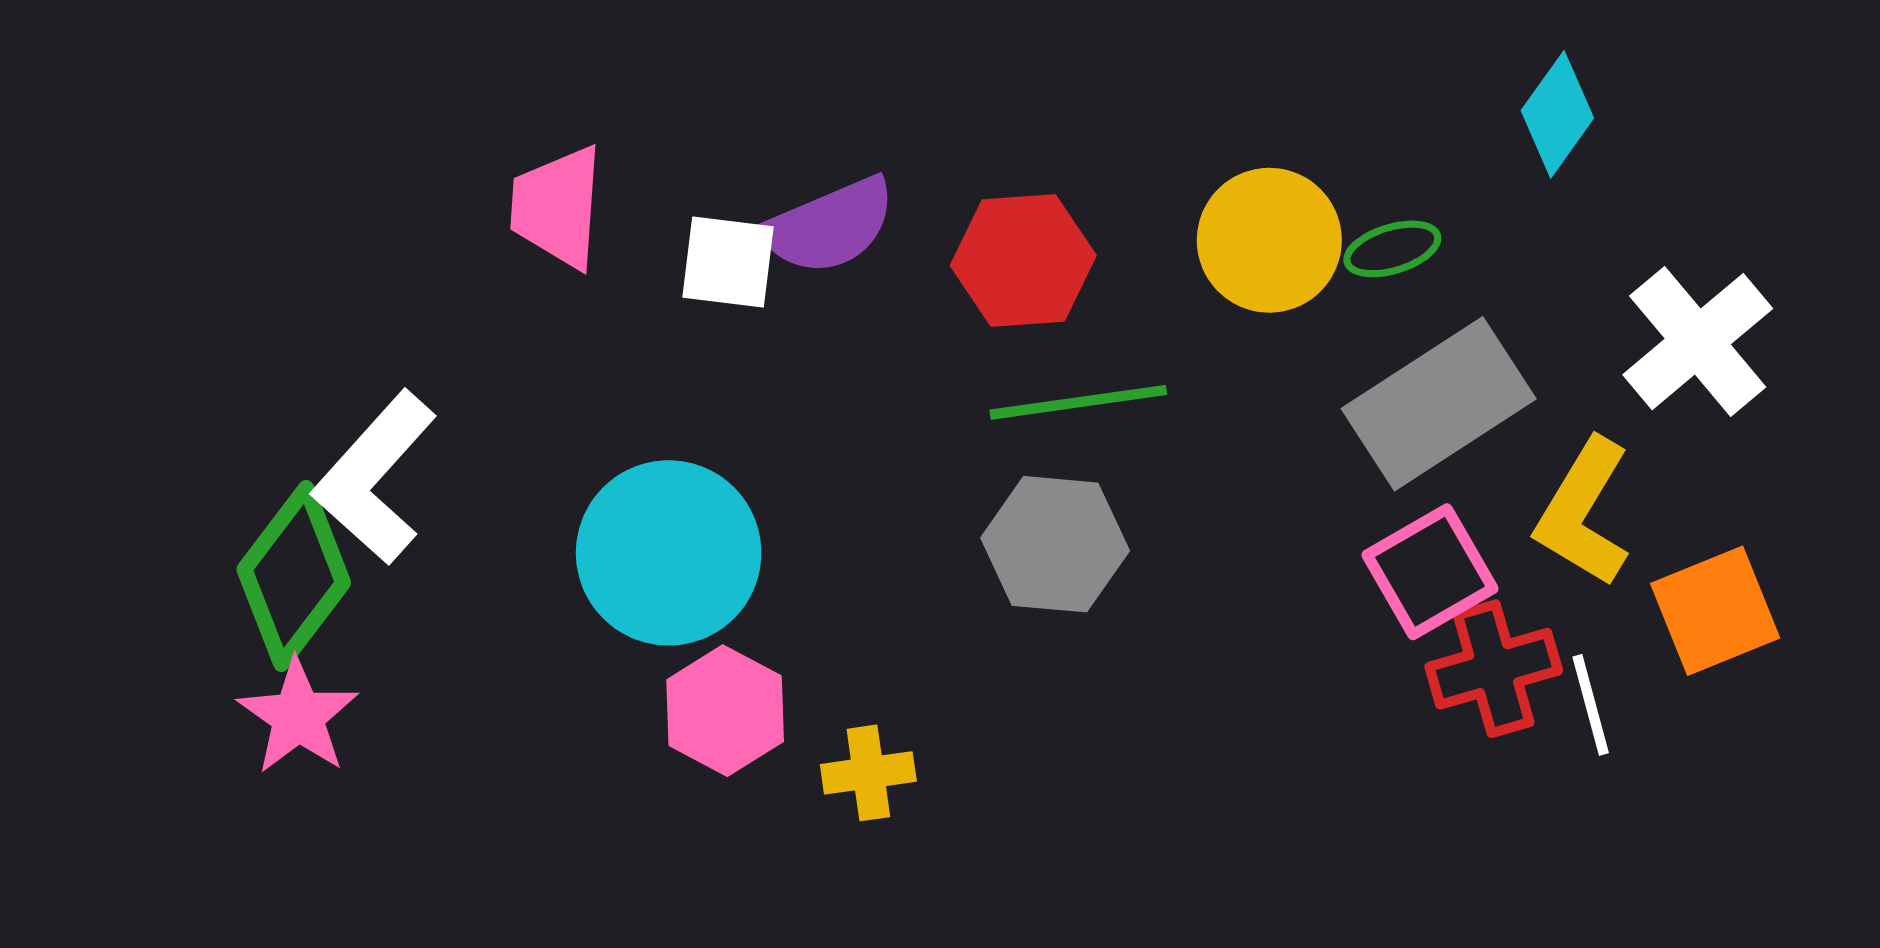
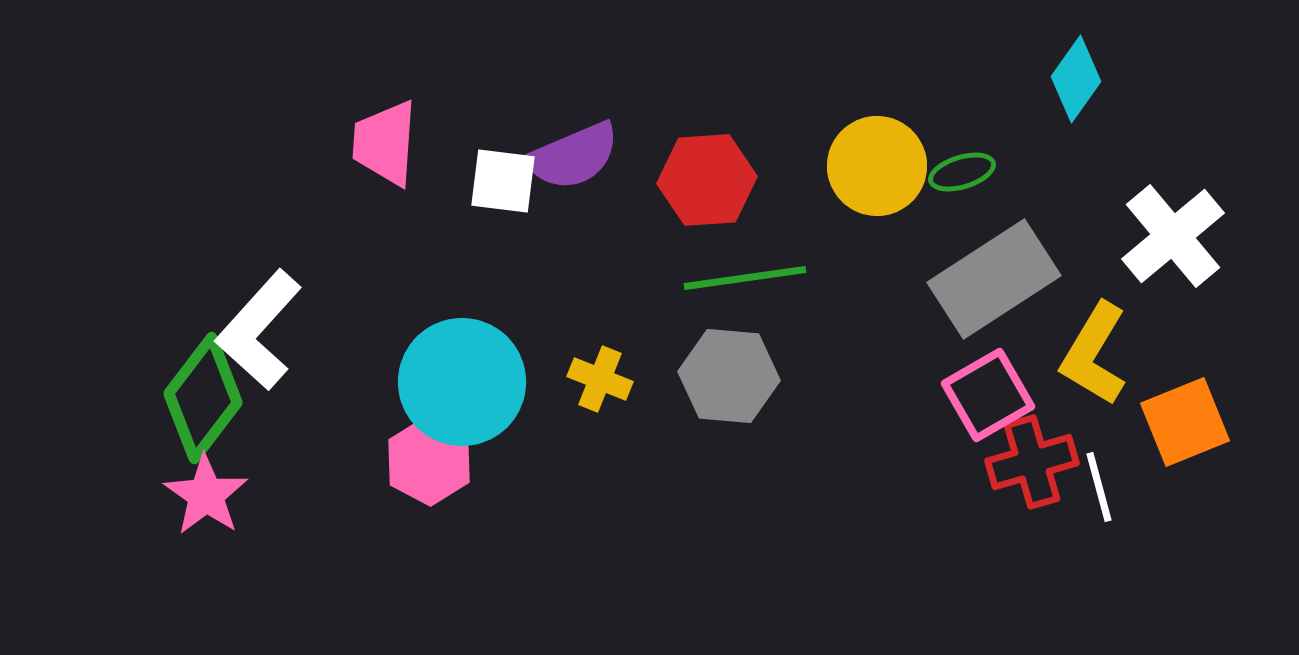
pink hexagon: (725, 711) -> (429, 461), moved
yellow cross: (868, 773) -> (600, 379), moved, turned 30

